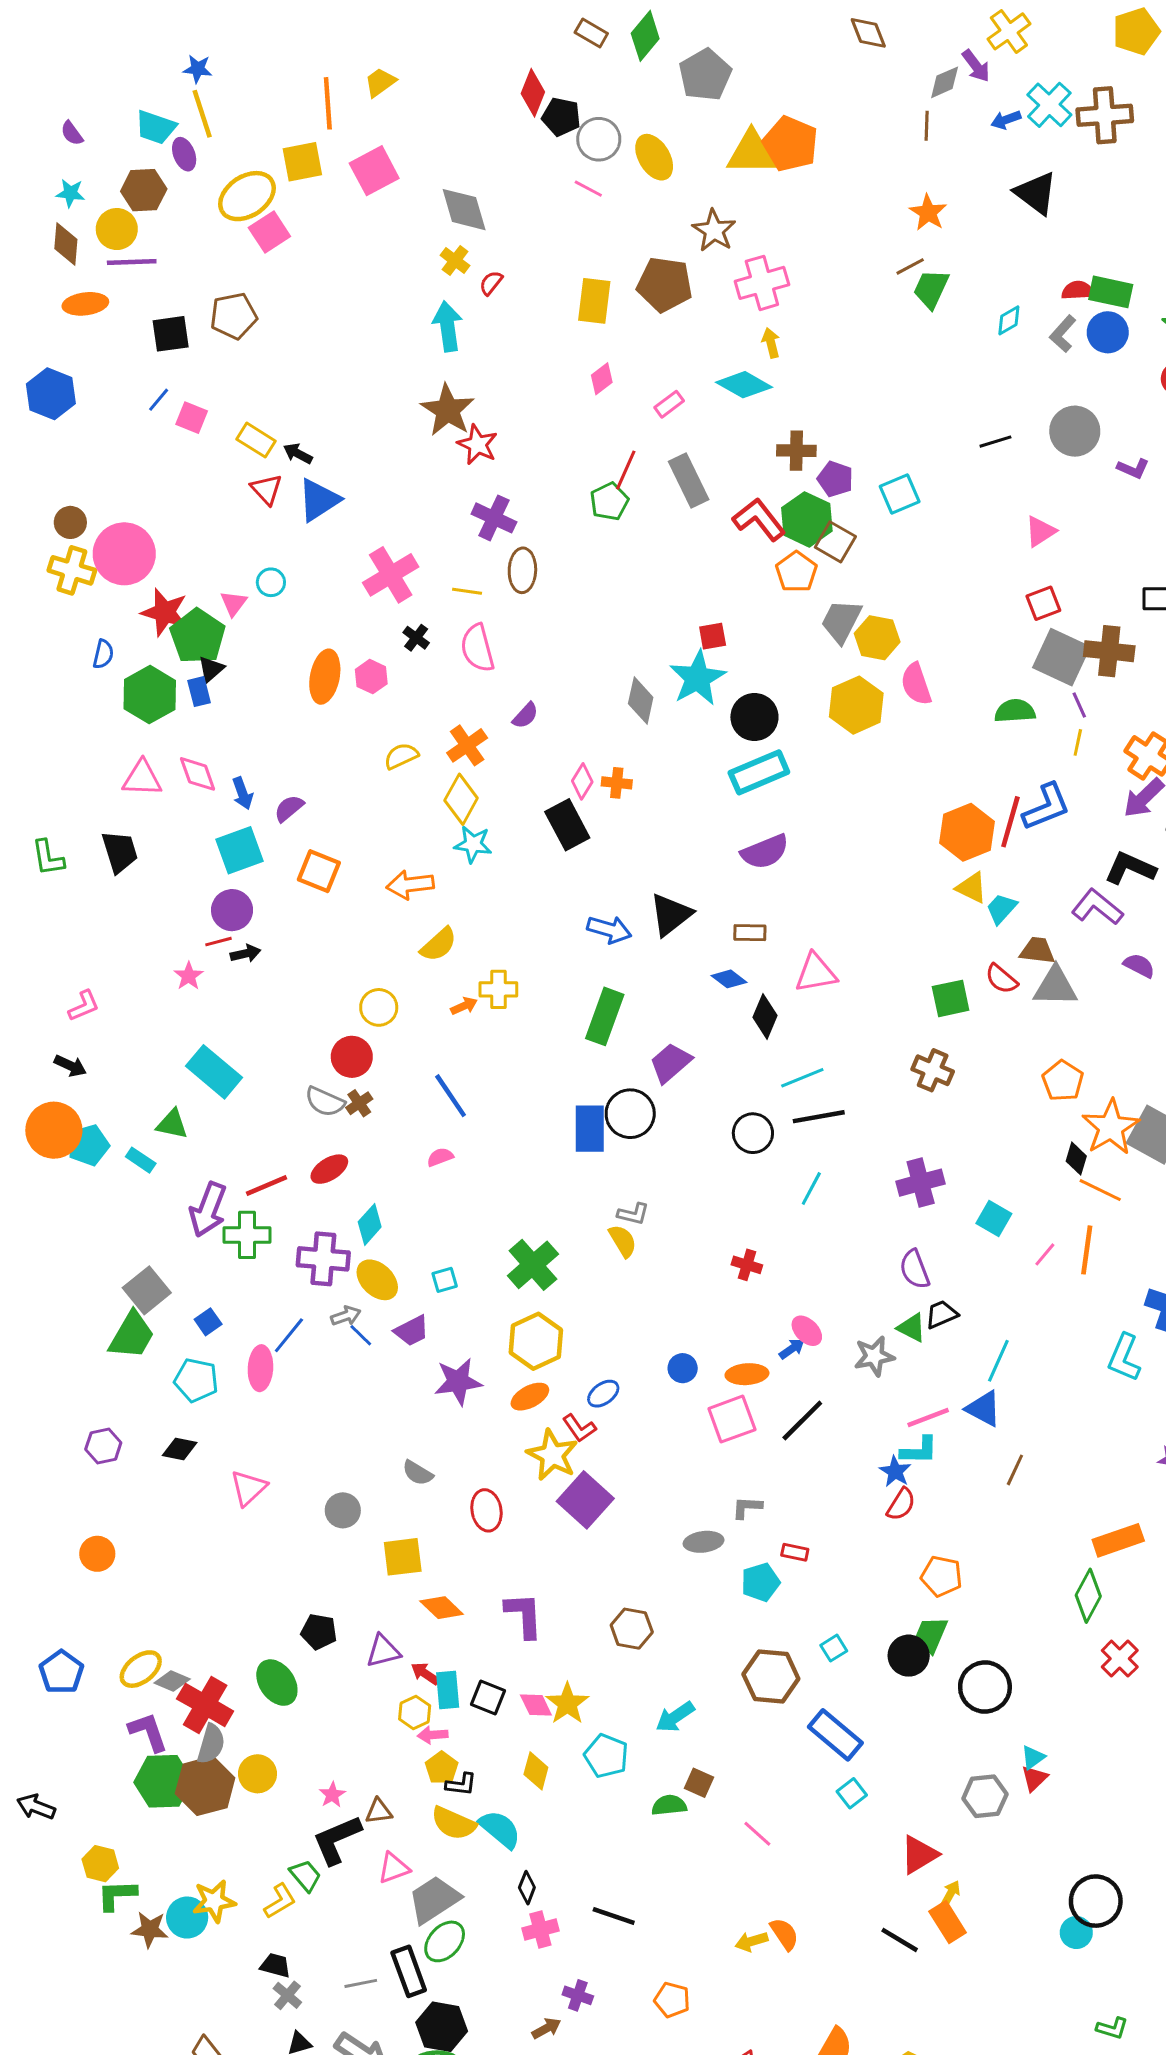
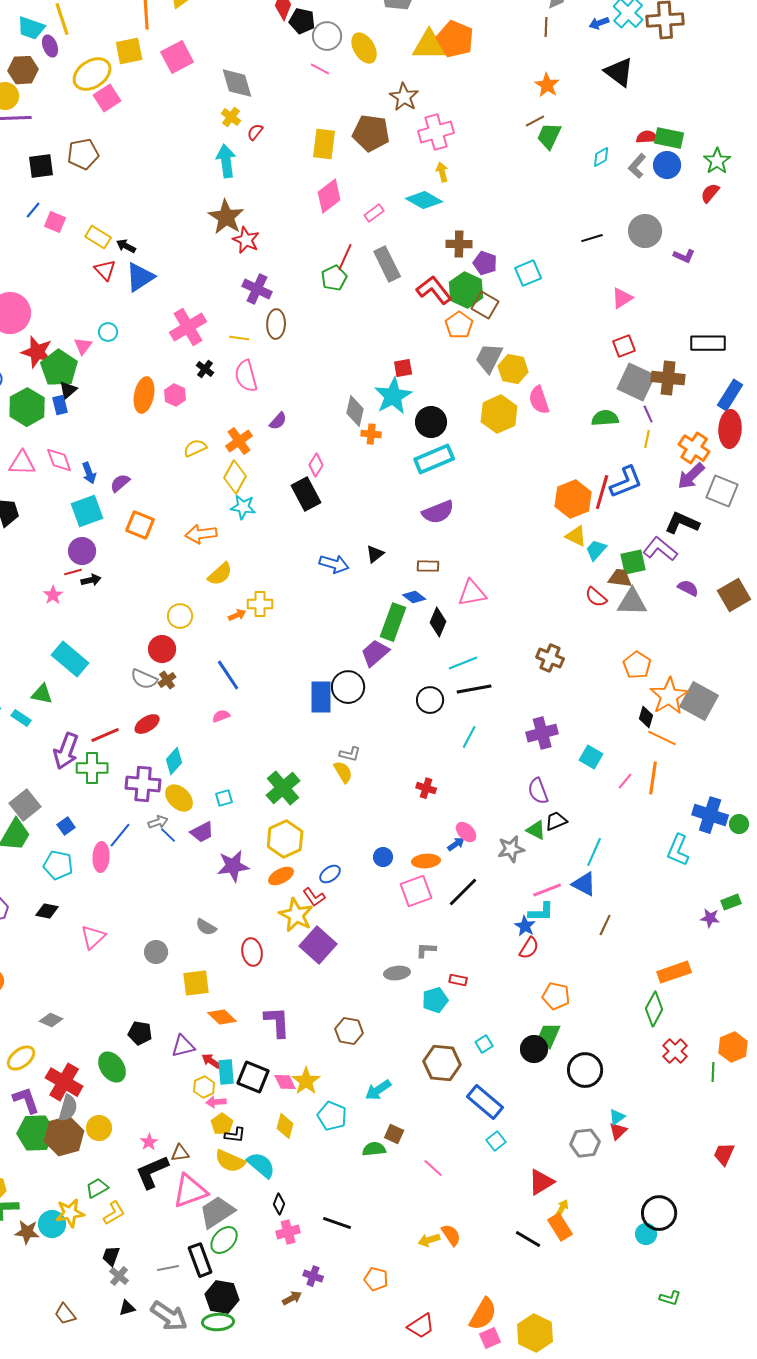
pink diamond: (602, 379) -> (329, 196), size x1.6
orange cross: (617, 783) -> (371, 434), moved
black triangle: (671, 915) -> (375, 554), size x0.6
green square: (951, 998) -> (633, 562), moved
green rectangle: (605, 1016) -> (393, 622), moved
gray diamond: (172, 1681) -> (51, 1020), moved
black square: (488, 1697) -> (253, 1077), size x1.4
pink triangle: (394, 1868) -> (190, 1191), size x1.6
green trapezoid: (305, 1876) -> (97, 1188), moved, turned -80
black trapezoid: (275, 1965) -> (111, 1256), turned -85

